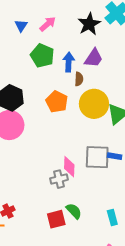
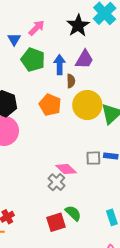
blue triangle: (21, 26) -> (14, 39), moved
gray square: (97, 157) -> (93, 158), size x0.6
pink diamond: (69, 167) -> (66, 169), turned -45
gray cross: (59, 179) -> (56, 182), turned -30

